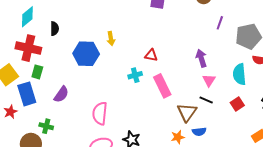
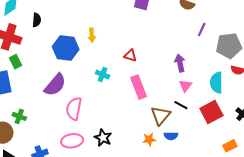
green rectangle: (37, 72) -> (15, 62), turned -48
cyan cross: (135, 75) -> (103, 75), moved, turned 32
purple semicircle: (61, 94) -> (55, 85), moved, size x1.4
red square: (237, 104) -> (211, 112), size x1.6

